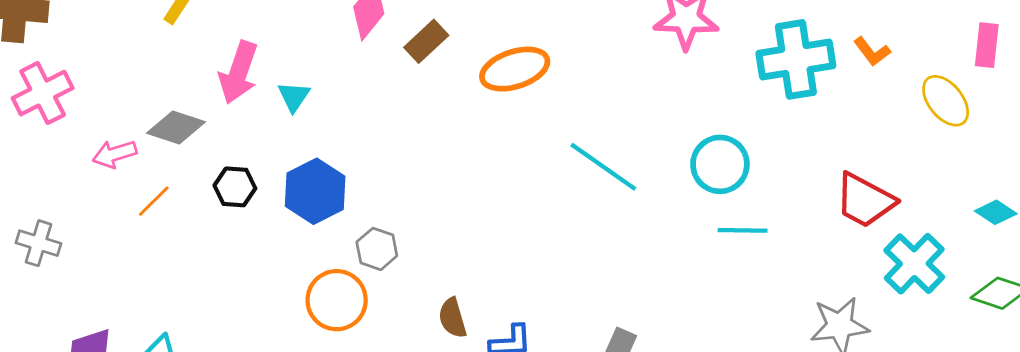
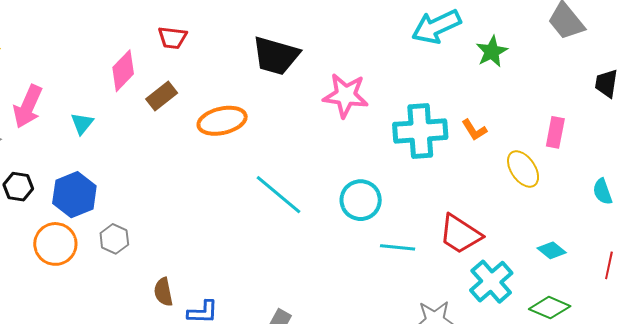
cyan triangle: (294, 97) -> (82, 123), moved
cyan line: (743, 230) -> (398, 247), moved
orange circle: (337, 300) -> (55, 244), moved

